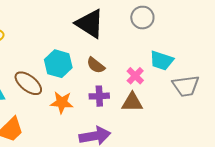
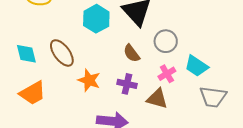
gray circle: (142, 18) -> (166, 41), moved
cyan hexagon: (58, 64) -> (96, 19), moved

